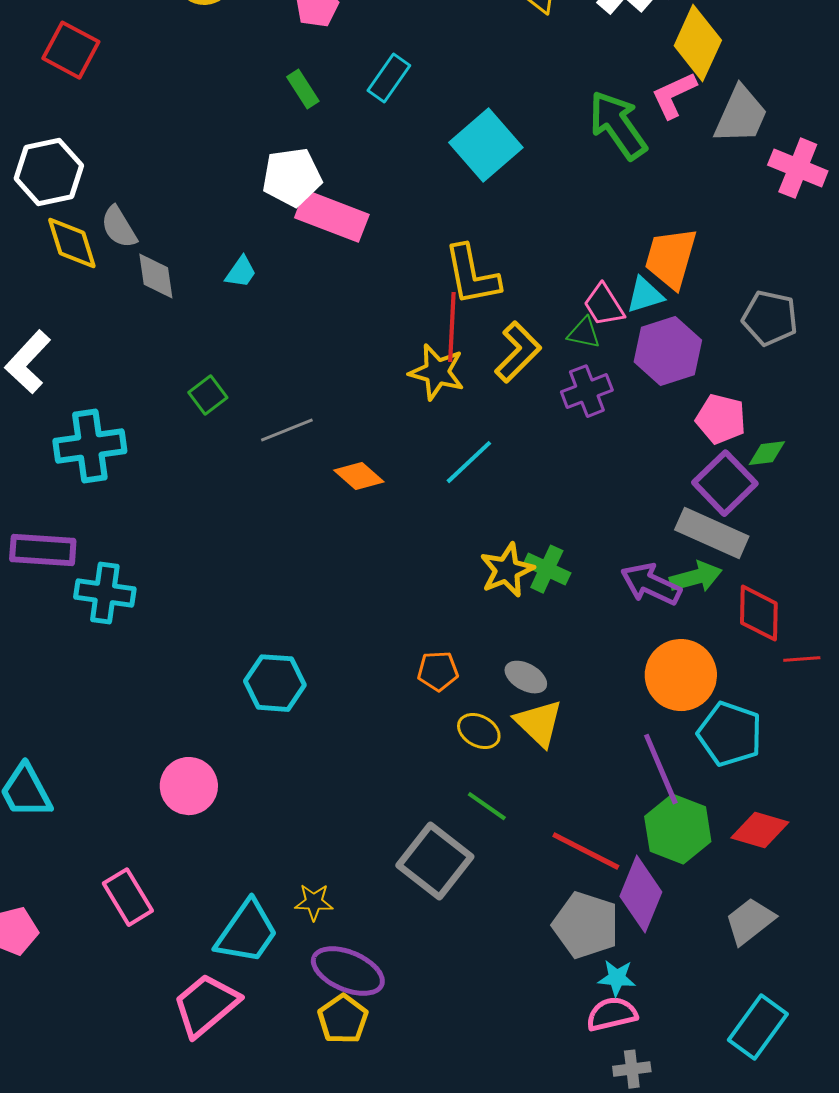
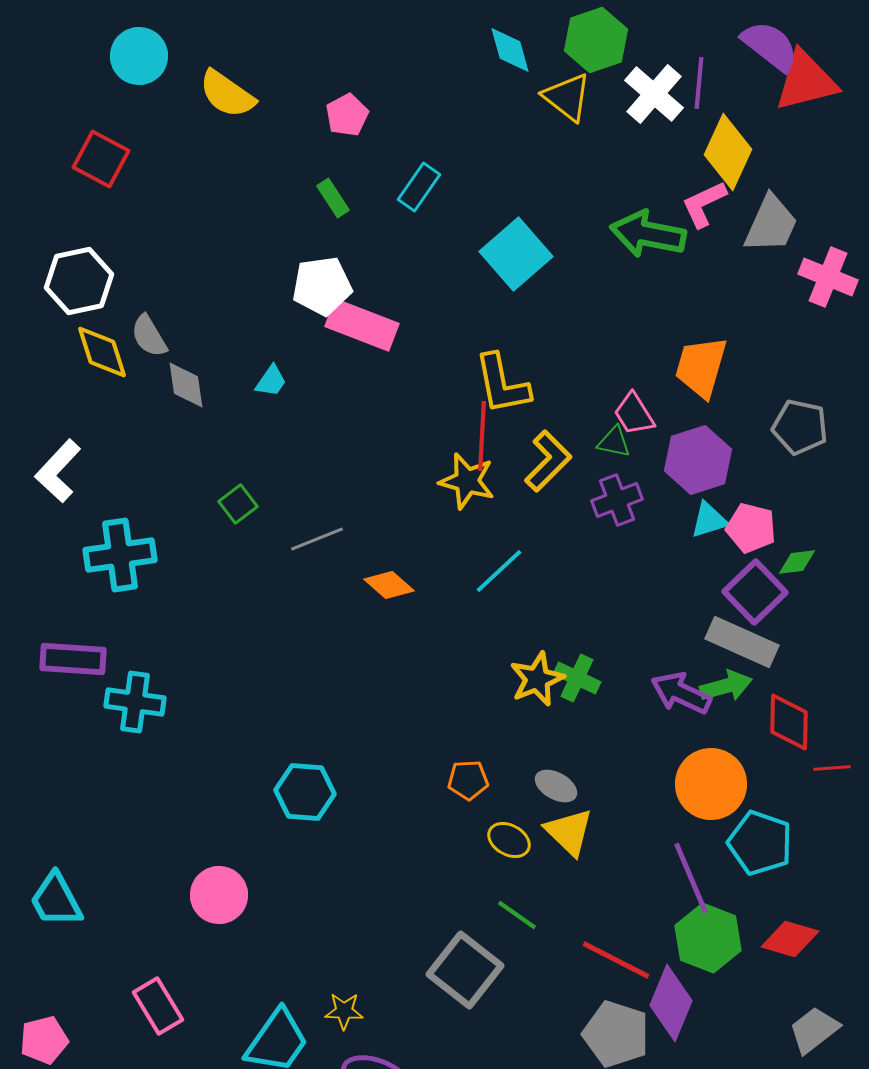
green arrow: (618, 125) -> (648, 234), turned -44
cyan triangle: (645, 295) -> (709, 520), moved
gray trapezoid: (750, 921) -> (814, 1030), moved

